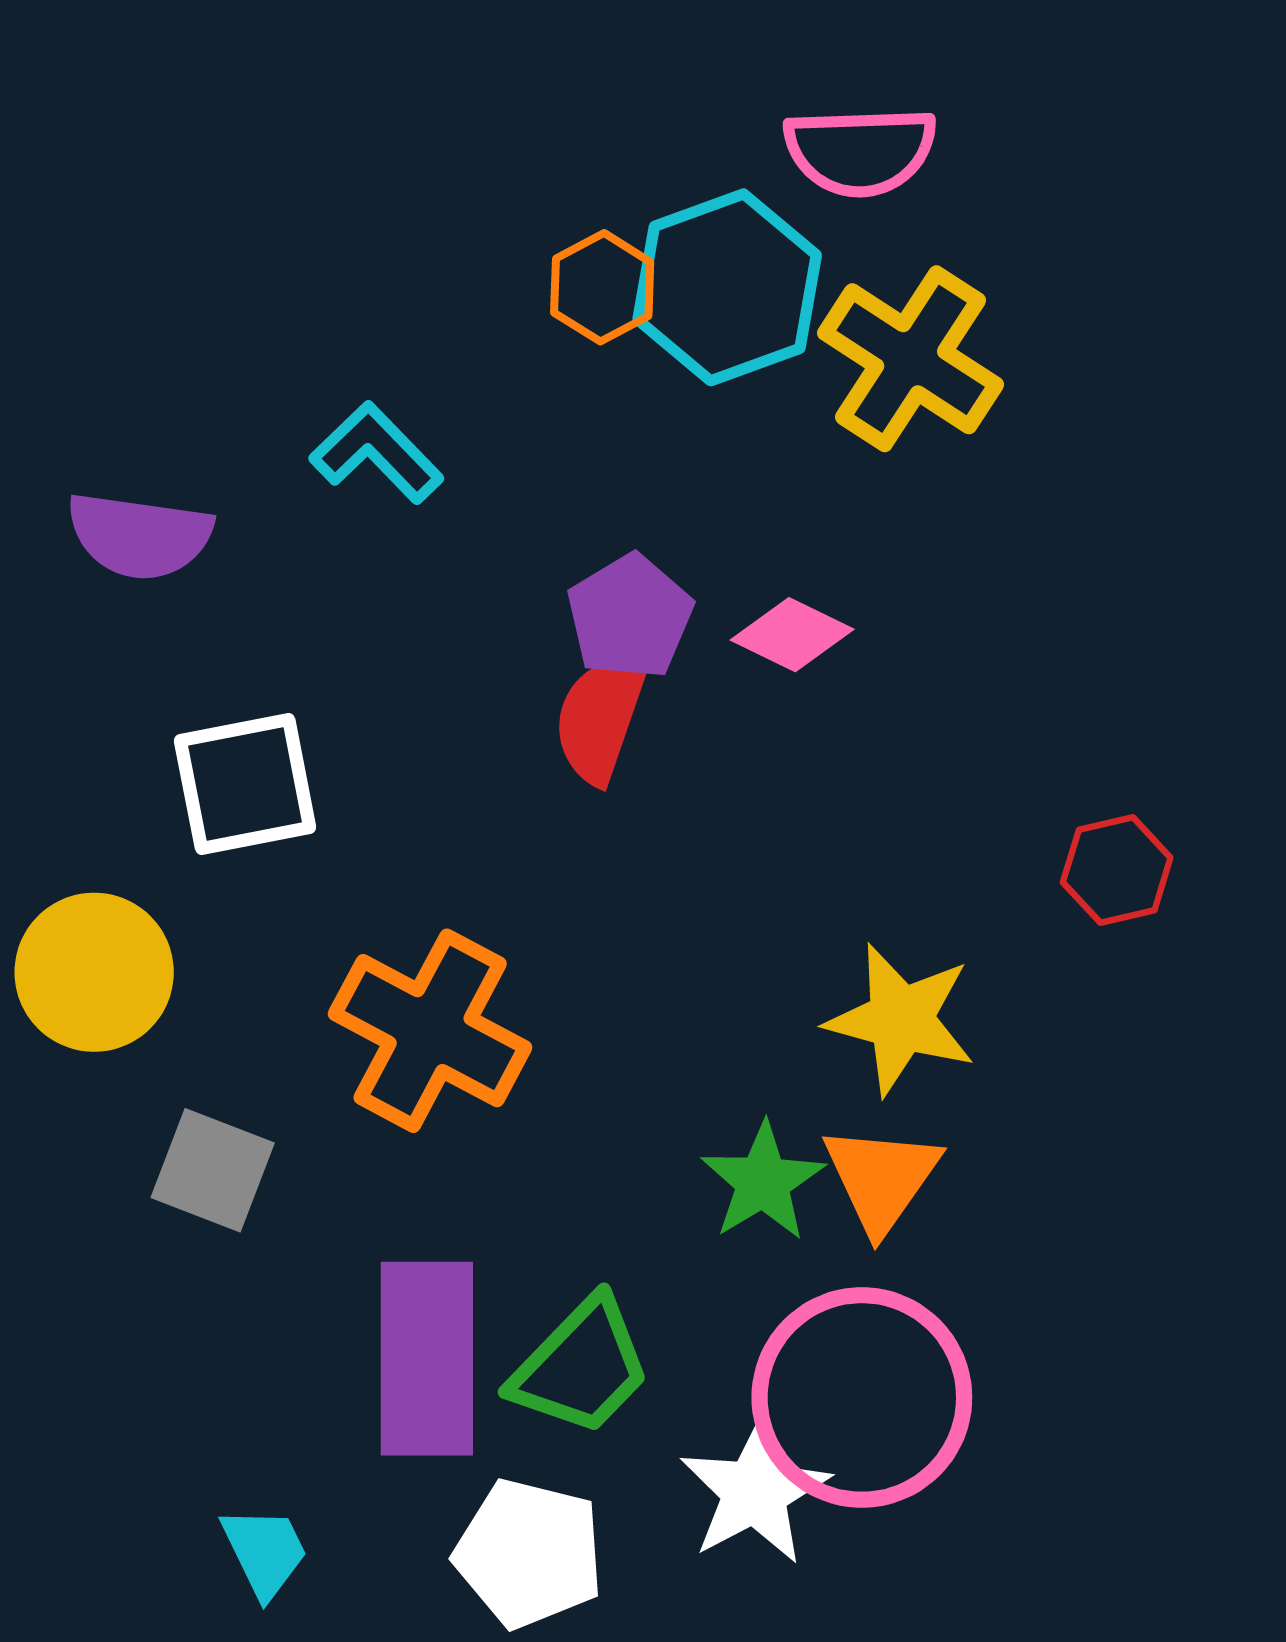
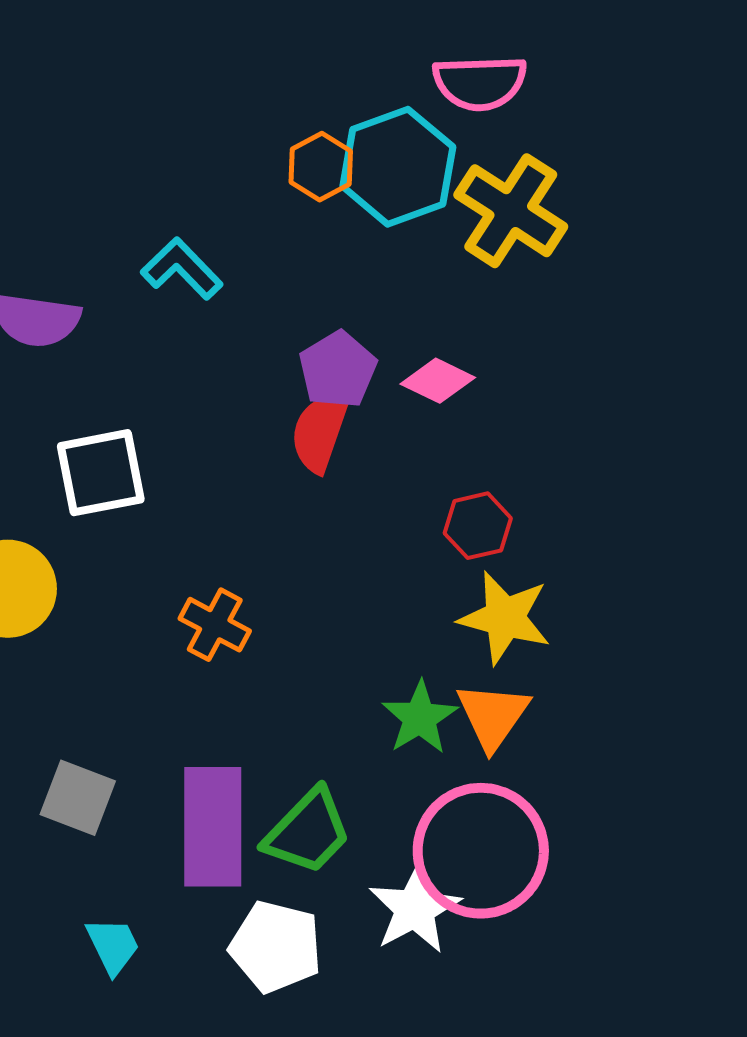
red hexagon: (1117, 870) -> (478, 526), moved
orange cross: (430, 1031) -> (215, 625), size x0.6
gray square: (213, 1170) -> (78, 798), moved

